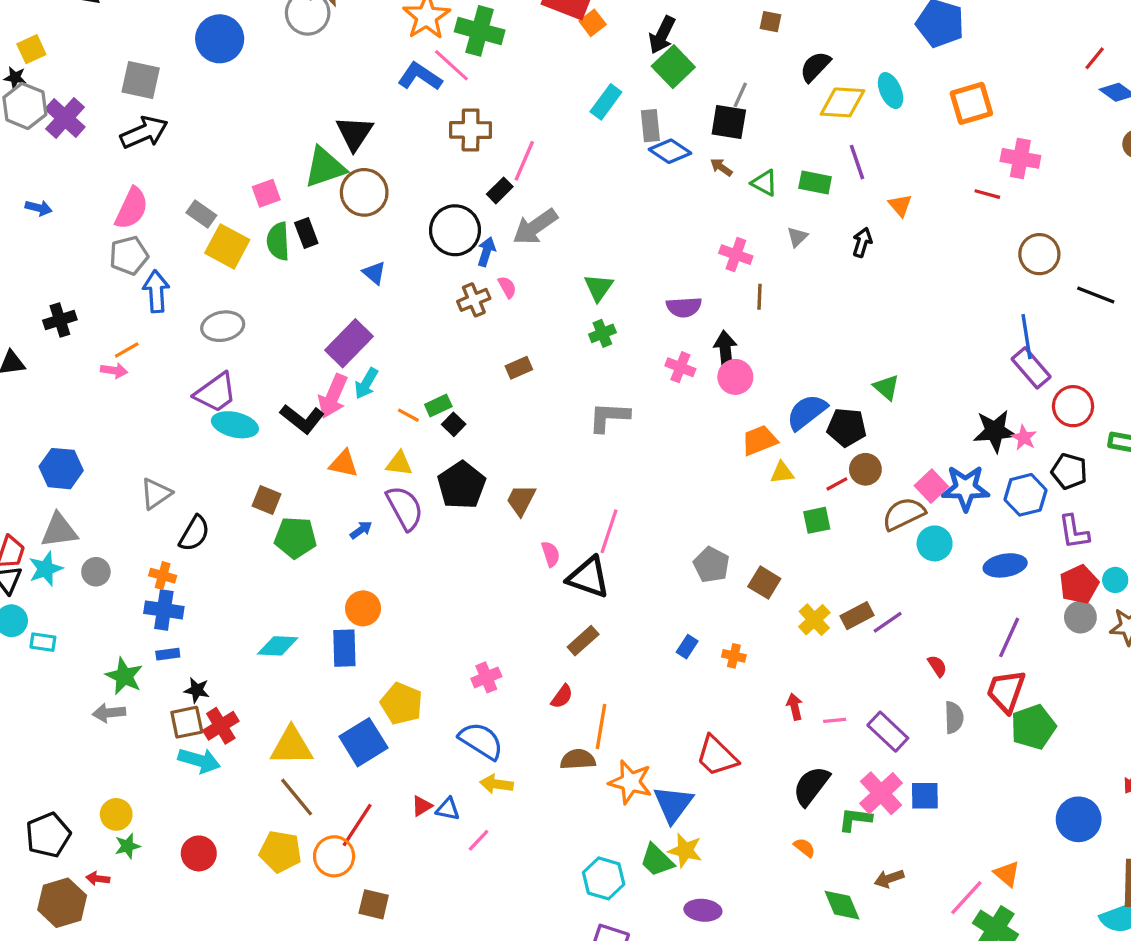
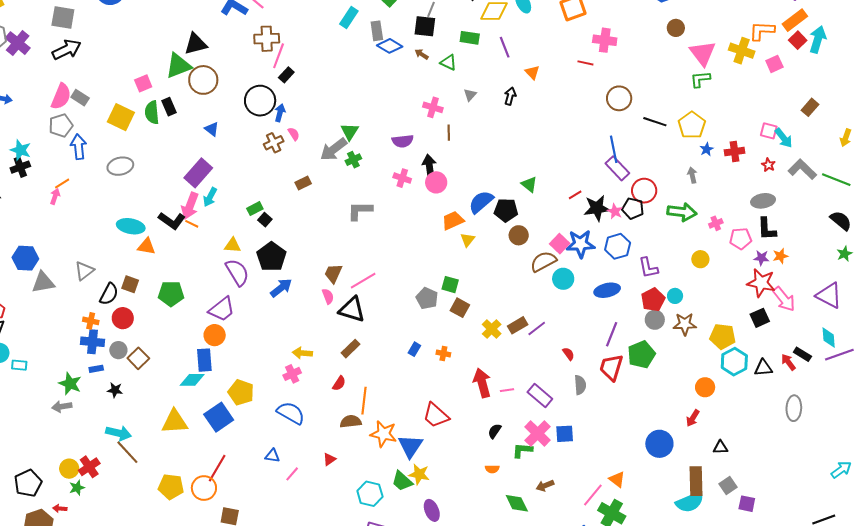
black triangle: (355, 133) -> (196, 44), turned 45
pink line: (524, 161) -> (279, 56), moved
green rectangle: (815, 182) -> (470, 38), moved
gray rectangle: (201, 214) -> (80, 98), moved
gray arrow: (535, 227) -> (334, 149), moved
pink arrow: (114, 370) -> (55, 196), turned -77
purple trapezoid: (216, 393) -> (222, 309), moved
orange line: (408, 415) -> (192, 224), moved
orange triangle: (344, 464) -> (147, 246), moved
black pentagon: (1069, 471) -> (633, 208), moved
yellow triangle: (782, 473) -> (468, 240), turned -42
red line: (837, 484) -> (575, 195), moved
brown square: (266, 500) -> (130, 284), moved
brown trapezoid: (521, 500) -> (333, 273), moved
green square: (817, 520) -> (450, 285), moved, turned 30
gray triangle: (59, 530) -> (43, 282), moved
blue arrow: (361, 530) -> (281, 288), moved, size x1.6
pink line: (609, 531) -> (363, 281), turned 44
cyan star: (46, 569) -> (21, 150), moved, turned -30
gray circle: (96, 572) -> (118, 350), moved
cyan diamond: (278, 646) -> (192, 380), moved
red arrow: (795, 707) -> (482, 383), size x1.8
brown square: (187, 722) -> (138, 358), moved, turned -30
red cross: (221, 726) -> (89, 467), moved
green pentagon: (1033, 727) -> (641, 355), moved
yellow arrow: (496, 784) -> (302, 353), moved
black semicircle: (811, 786) -> (495, 431), size x0.6
brown line: (297, 797) -> (127, 452), moved
red triangle: (422, 806) -> (329, 459), moved
orange semicircle: (804, 848) -> (492, 469), turned 144
red circle: (199, 853) -> (123, 318), moved
purple ellipse: (703, 910) -> (432, 510), turned 65

